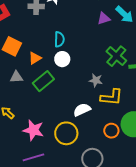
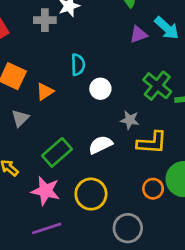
white circle: (62, 59) -> (100, 89), moved
gray triangle: (16, 77) -> (20, 118), turned -40
green rectangle: (43, 81) -> (57, 152), moved
white semicircle: (82, 110) -> (100, 145), moved

